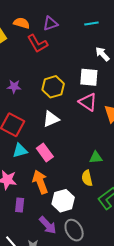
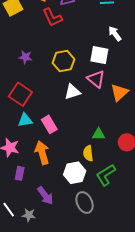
white triangle: (51, 119) -> (72, 92), moved
white hexagon: (63, 201) -> (75, 173), moved
gray ellipse: (74, 230) -> (85, 202), moved

